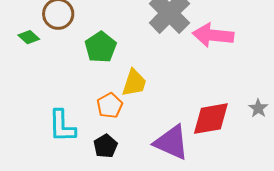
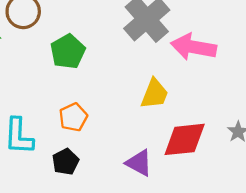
yellow trapezoid: (134, 83) -> (155, 94), moved
purple triangle: (171, 142) -> (139, 163), size x0.7

